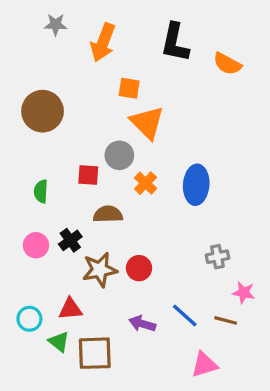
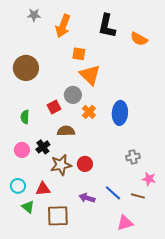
red square: (88, 175) -> (54, 107), turned -32
cyan circle: (29, 319) -> (18, 186), moved
green triangle: (59, 342) -> (28, 207), moved

